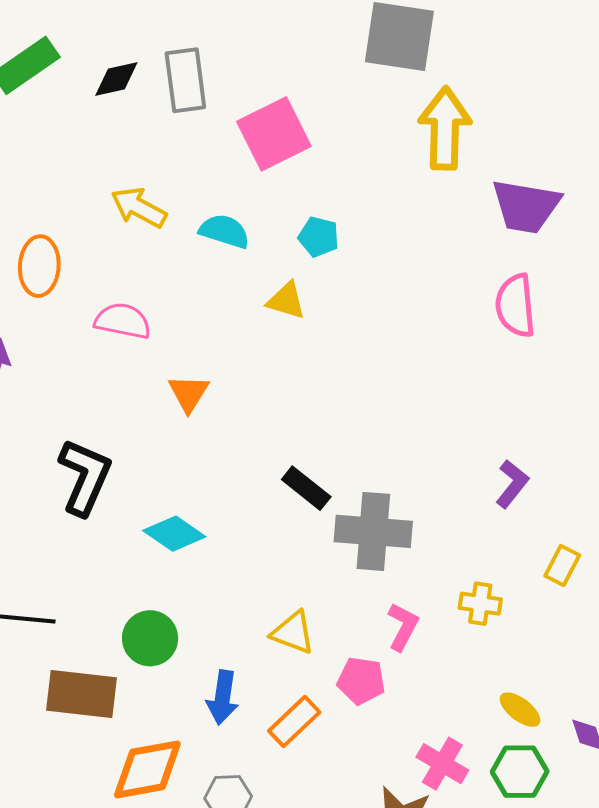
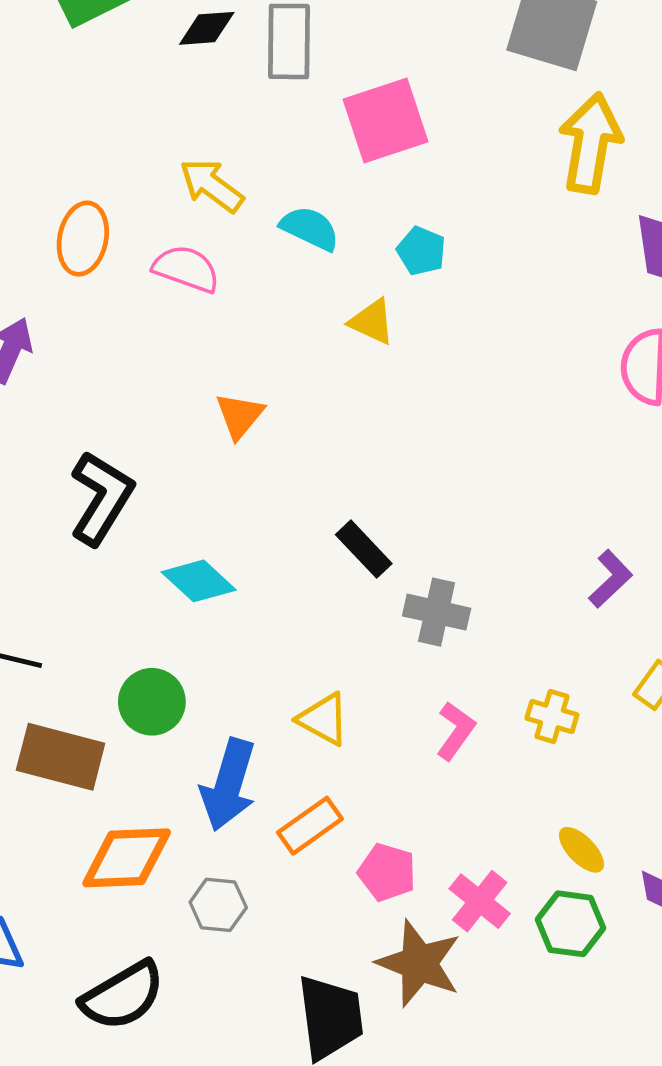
pink semicircle: (123, 321) -> (186, 269), moved
gray cross: (373, 531) -> (437, 612), size x0.7
pink pentagon: (361, 681) -> (387, 872), moved
blue arrow: (223, 697) -> (228, 785), size x1.4

